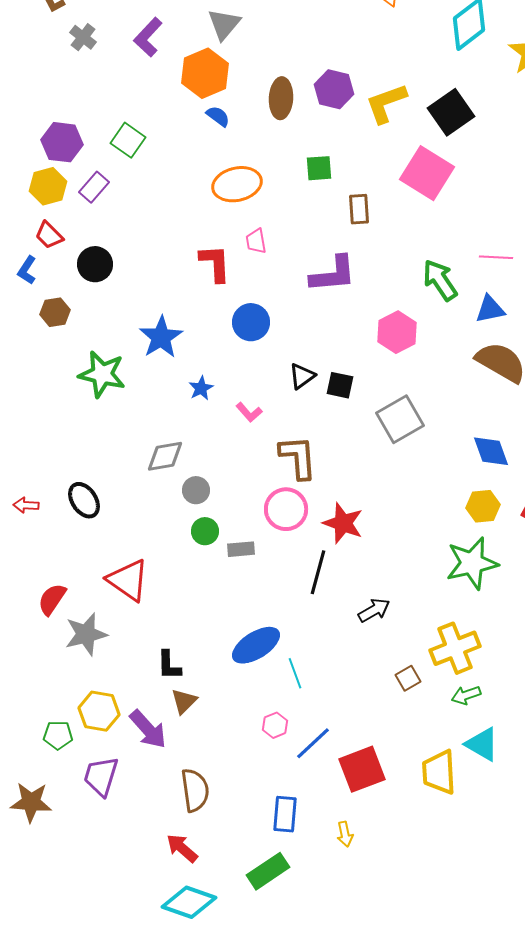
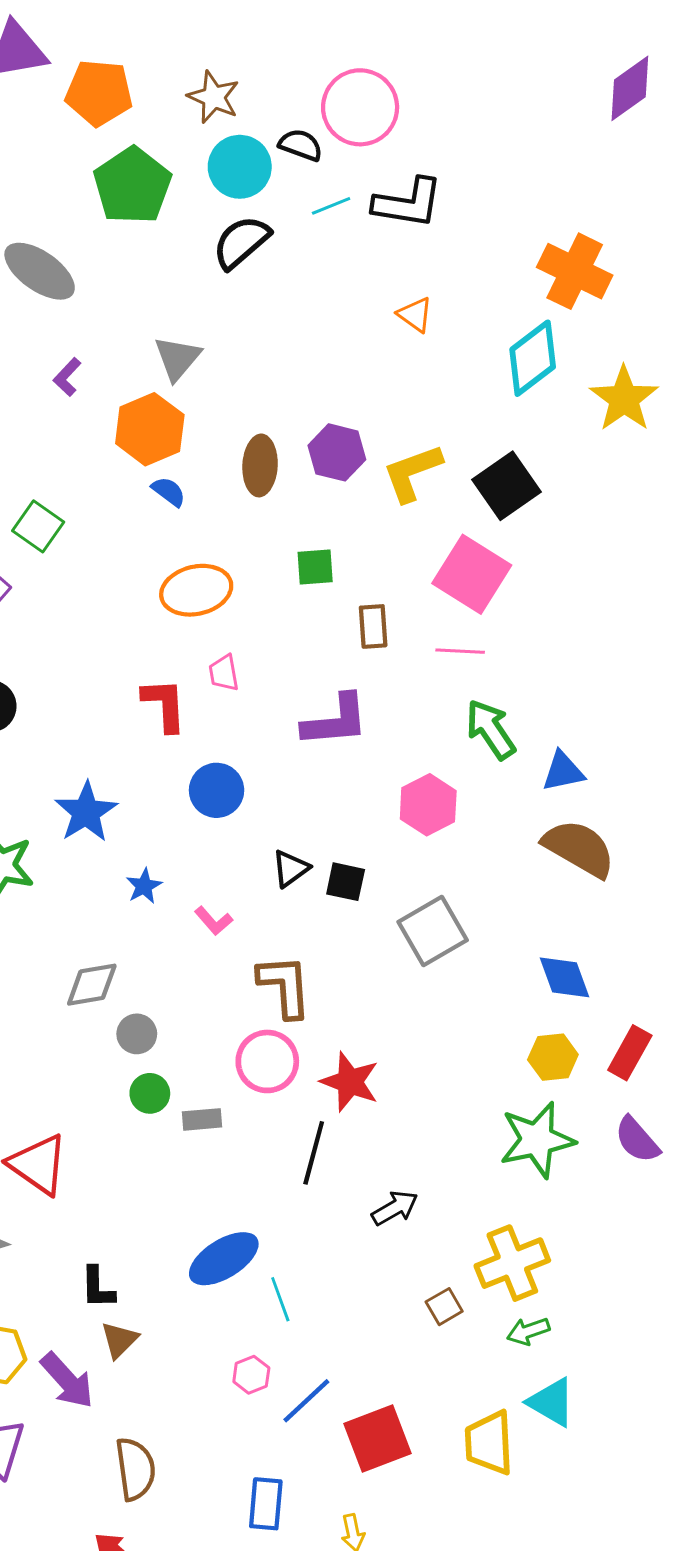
purple L-shape: (148, 37) -> (67, 377), size x0.7
pink line: (496, 257) -> (460, 651), moved

